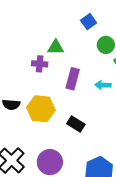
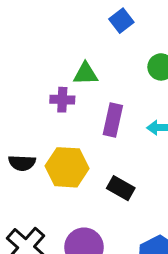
blue square: (89, 22) -> (121, 21), moved

